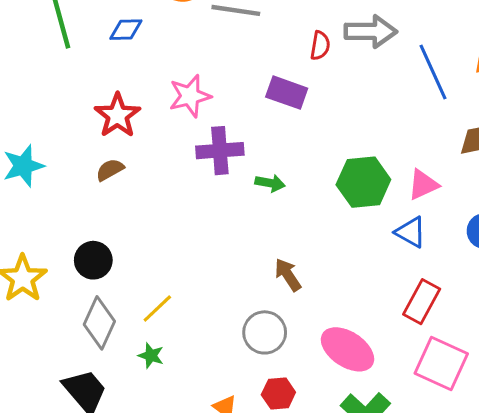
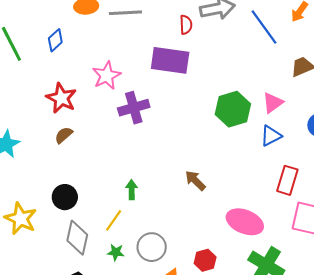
blue diamond: (126, 30) -> (55, 40), turned -30
purple rectangle: (287, 93) -> (170, 60), size x1.4
green arrow: (270, 183) -> (132, 190), moved, turned -90
blue triangle: (411, 232) -> (271, 136), turned -45
gray circle: (265, 332) -> (152, 247), moved

